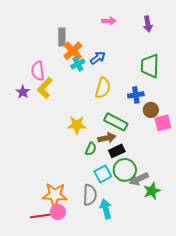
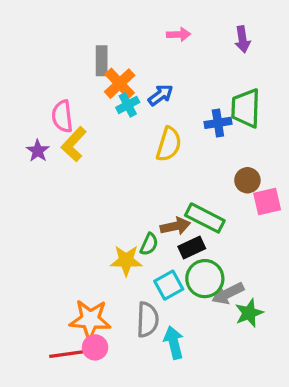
blue cross: (136, 95) -> (218, 123), moved
green rectangle: (116, 122) -> (205, 218), moved
yellow star: (77, 125) -> (126, 261), moved

